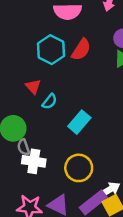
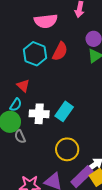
cyan semicircle: (49, 102) -> (16, 105), moved
white cross: (34, 161) -> (39, 114), moved

